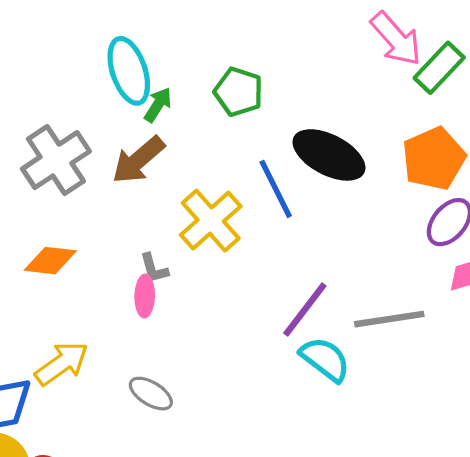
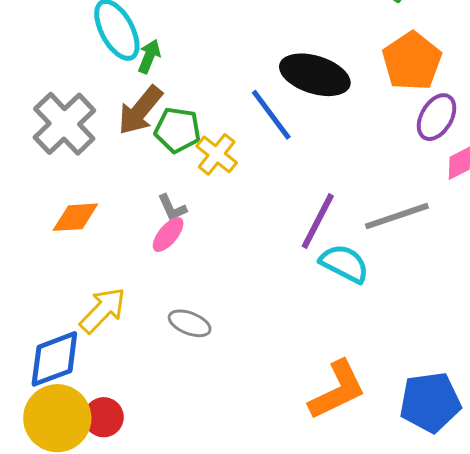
green pentagon: (238, 92) -> (178, 130), moved
yellow cross: (211, 221) -> (217, 154), size x0.7
pink ellipse: (145, 296) -> (168, 235), turned 48

